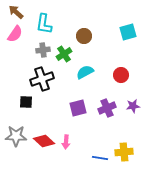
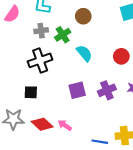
cyan semicircle: (85, 72) -> (84, 53), turned 78
black square: (26, 102) -> (31, 92), moved
pink arrow: (66, 142) -> (65, 125), turned 120

